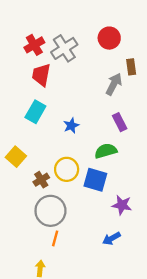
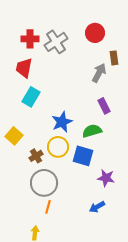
red cross: (34, 45) -> (30, 39), turned 30
red trapezoid: (41, 75) -> (24, 68), moved
blue star: (71, 126) -> (62, 122), moved, size x1.5

